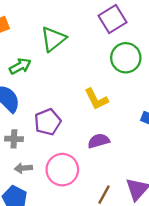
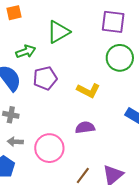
purple square: (113, 19) -> (113, 22), turned 30
yellow L-shape: (96, 99) -> (88, 90), turned -45
purple pentagon: (48, 122) -> (45, 78), moved

